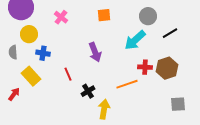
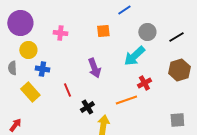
pink cross: (61, 17) -> (60, 33), turned -32
black line: (170, 33) -> (176, 37), moved
red cross: (145, 67) -> (144, 83), turned -32
brown hexagon: (167, 68) -> (179, 70), moved
red arrow: (14, 94) -> (15, 125), moved

